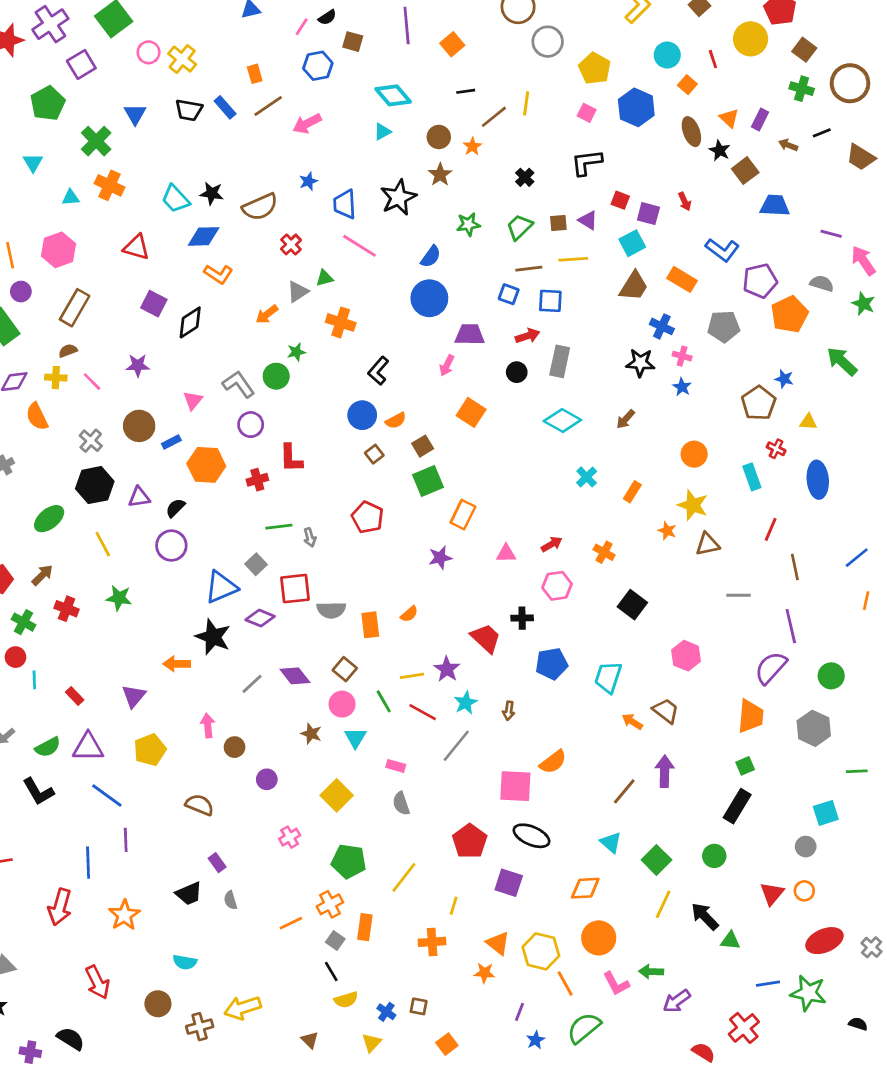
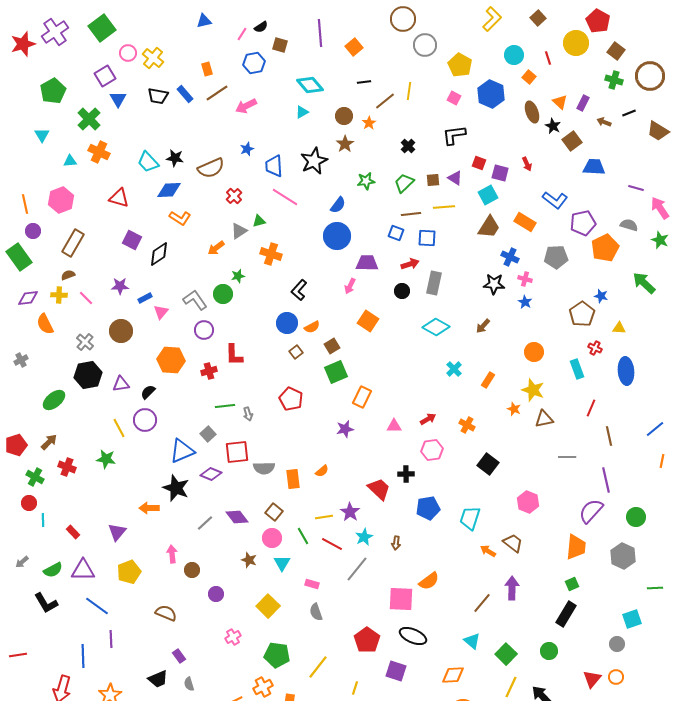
purple square: (81, 64) -> (105, 76), moved
blue rectangle: (171, 442) -> (145, 298), moved
yellow line: (103, 544) -> (119, 428), moved

